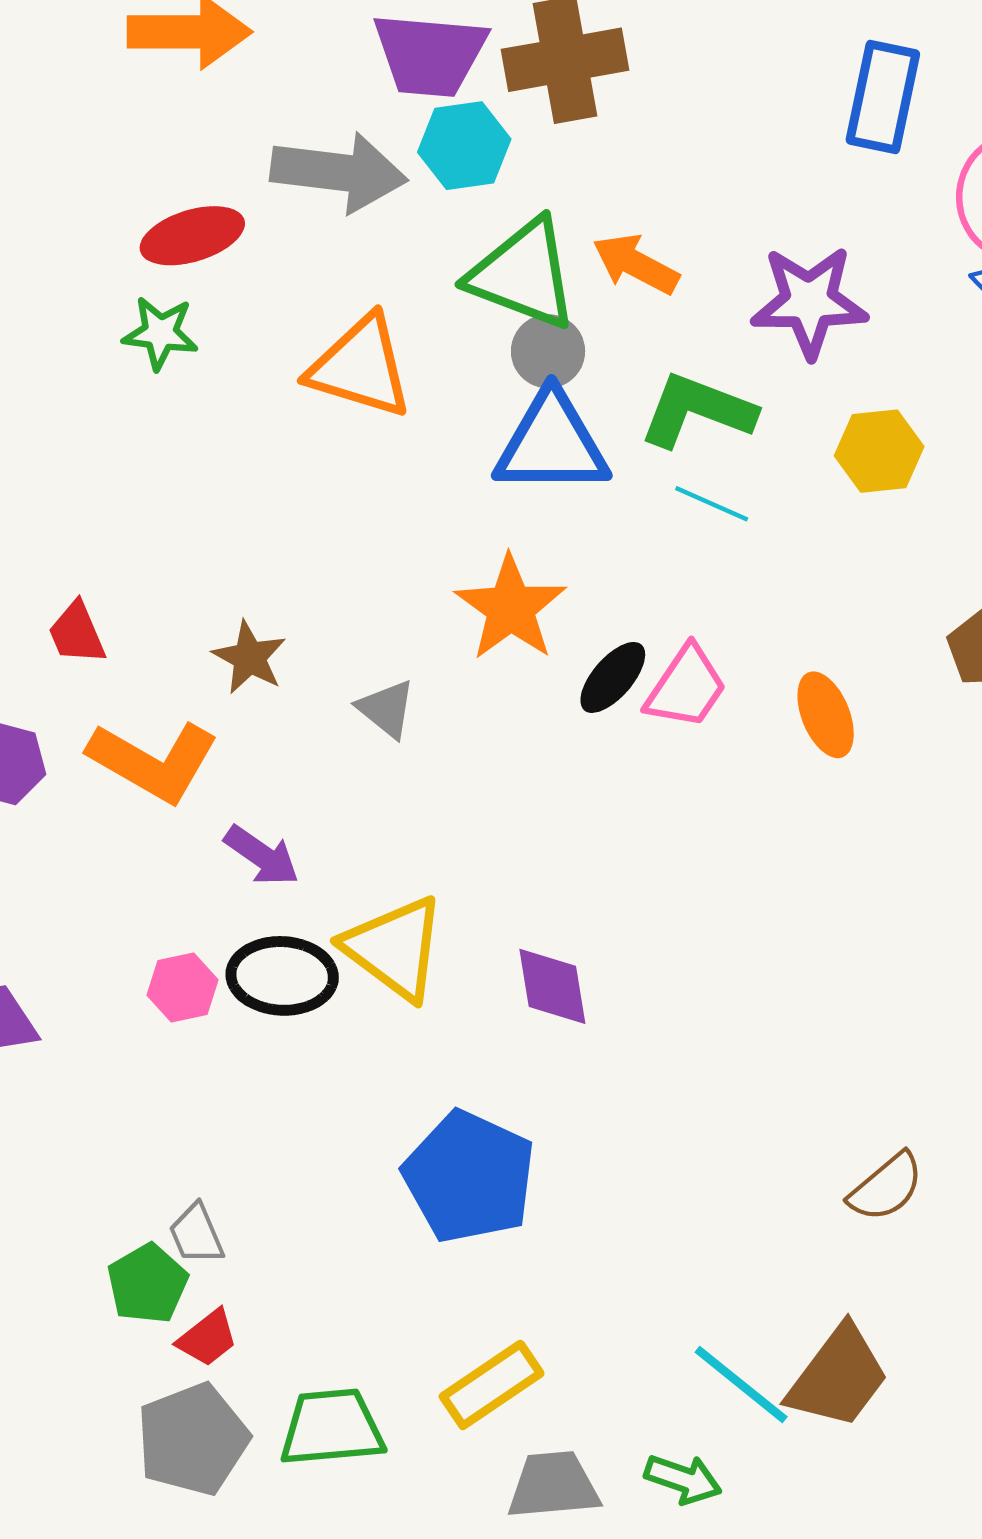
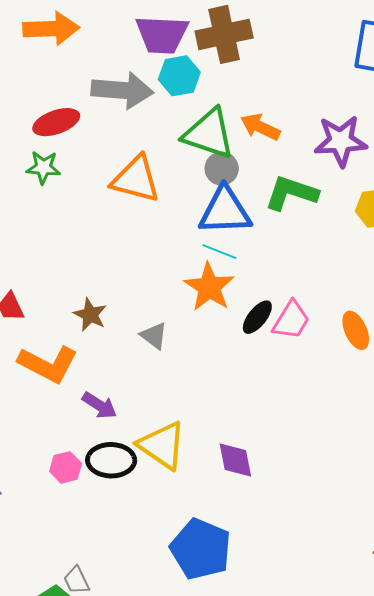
cyan line: (712, 504) -> (219, 252), moved

